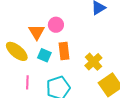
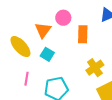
pink circle: (56, 25) -> (63, 18), moved
orange rectangle: (64, 51) -> (83, 34), moved

